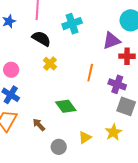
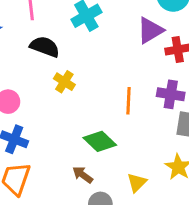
orange line: (90, 73) -> (129, 101), moved
brown arrow: (39, 125) -> (83, 175), moved

